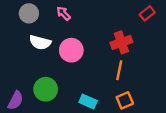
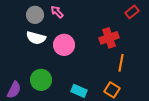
gray circle: (29, 13) -> (35, 15), moved
orange line: (119, 70) -> (121, 63), moved
orange square: (125, 100) -> (112, 90), turned -35

